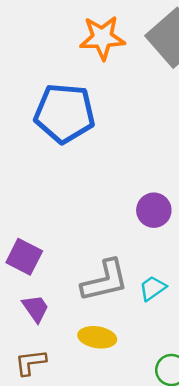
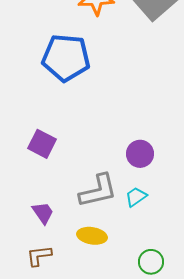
purple circle: (154, 210) -> (140, 154), moved
purple square: (24, 257) -> (42, 144), moved

